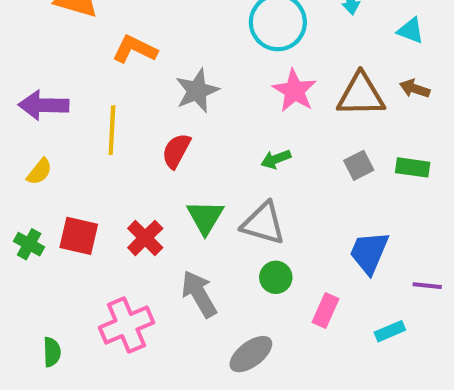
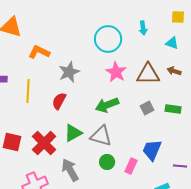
green arrow: (276, 159) -> (107, 105), size x1.6
green triangle: (205, 217) -> (73, 133), turned 30
red cross: (145, 238) -> (44, 143), size x1.4
pink rectangle: (326, 310) -> (131, 166), moved

